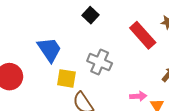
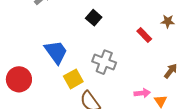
red rectangle: (143, 35) -> (144, 35), size x0.6
yellow square: (66, 78) -> (73, 79), turned -36

